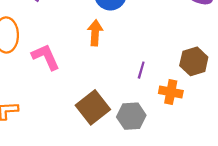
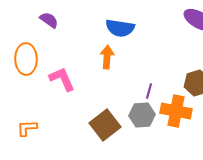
orange cross: (171, 92) -> (176, 111), size x1.4
gray hexagon: (131, 116) -> (142, 115), moved

